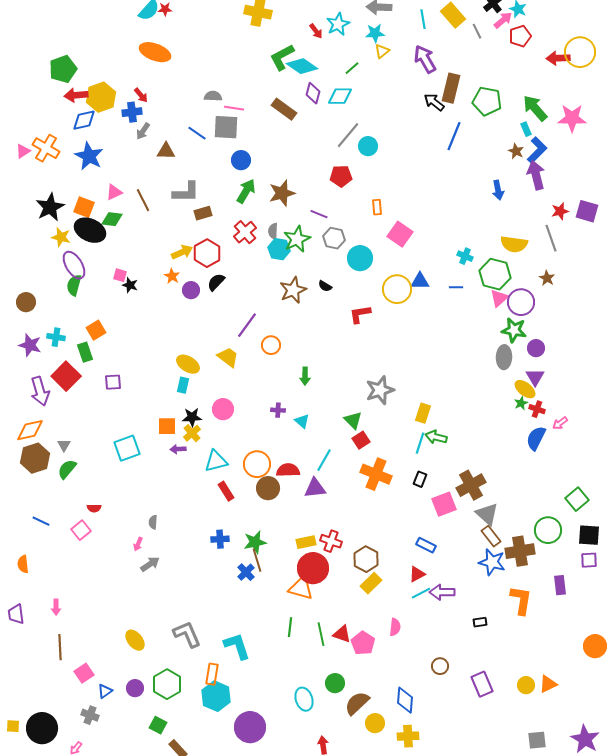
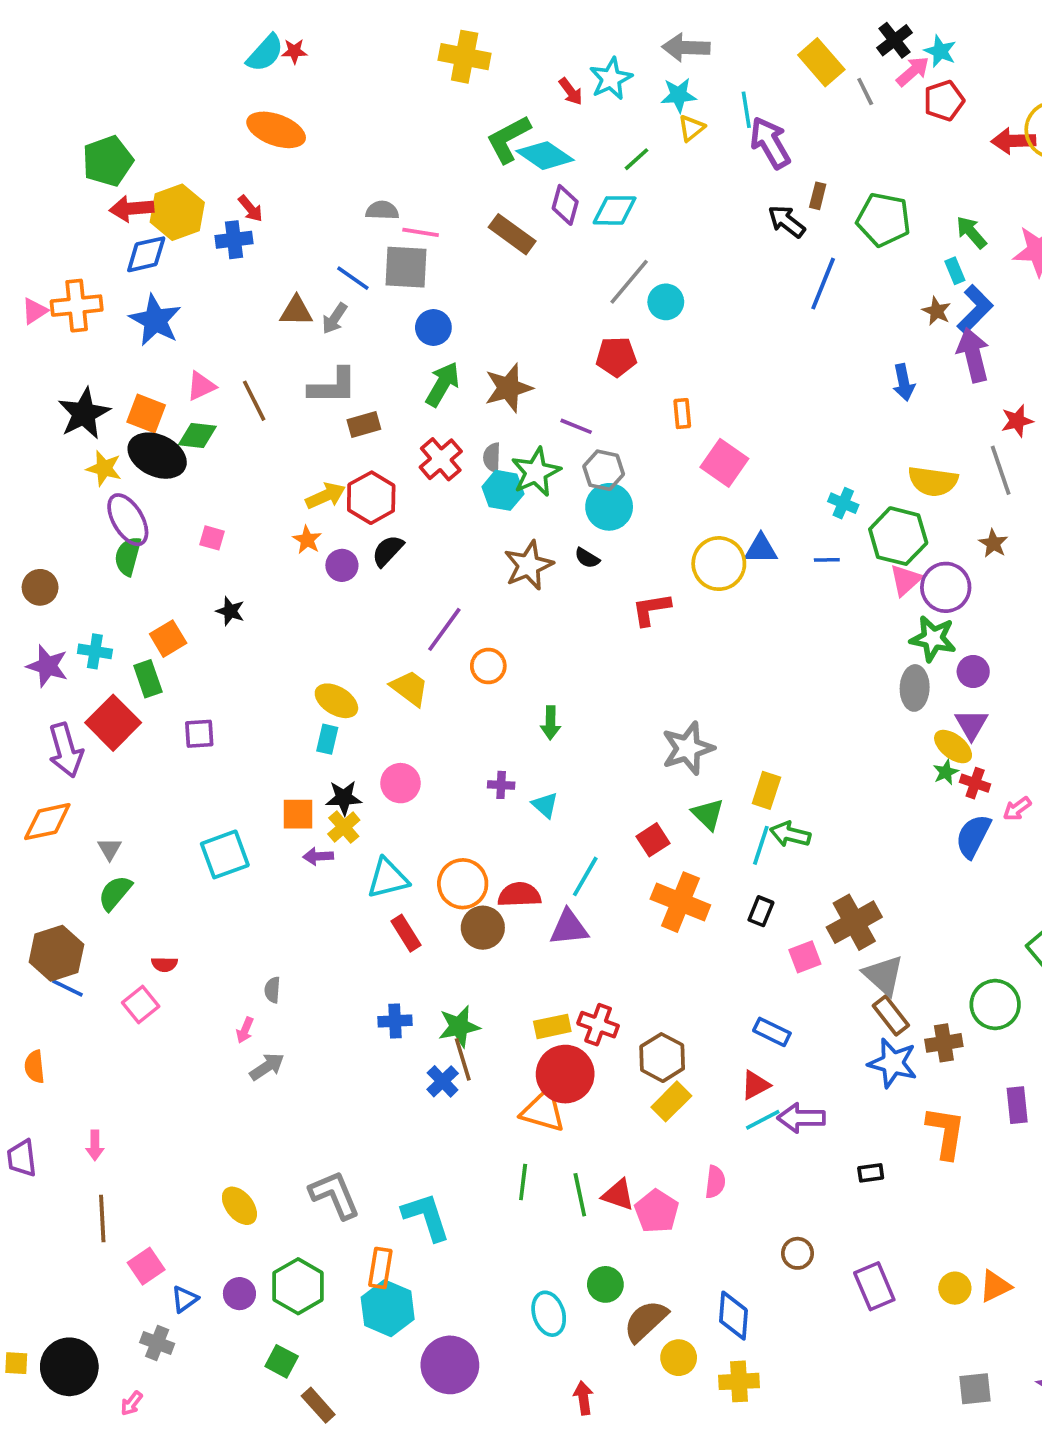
cyan line: (423, 19) -> (746, 110), moved
brown rectangle: (451, 88) -> (818, 196), size x0.5
green arrow: (535, 108) -> (971, 232), size x0.7
gray arrow: (143, 131) -> (335, 318), moved
orange cross: (46, 148) -> (77, 306), turned -36
cyan circle: (360, 258) -> (609, 507), moved
black star: (130, 285) -> (230, 611), moved
green triangle: (353, 420) -> (708, 814), moved
brown hexagon: (35, 458) -> (56, 953), moved
pink square: (444, 504) -> (805, 957), size x0.7
brown cross: (520, 551) -> (944, 1043), size x0.7

